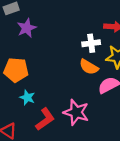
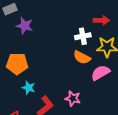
purple star: (27, 28) -> (25, 26), turned -30
pink star: (76, 112) -> (73, 98), size x0.7

